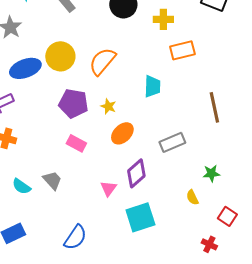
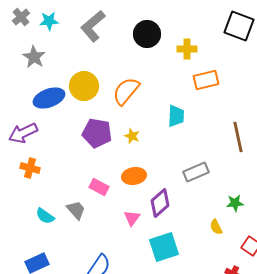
orange ellipse: (122, 133) -> (134, 176), moved, turned 35
pink rectangle: (76, 143) -> (99, 187), moved

